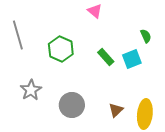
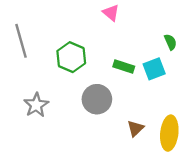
green rectangle: (106, 57) -> (124, 66), turned -30
gray circle: (72, 105) -> (97, 99), moved

